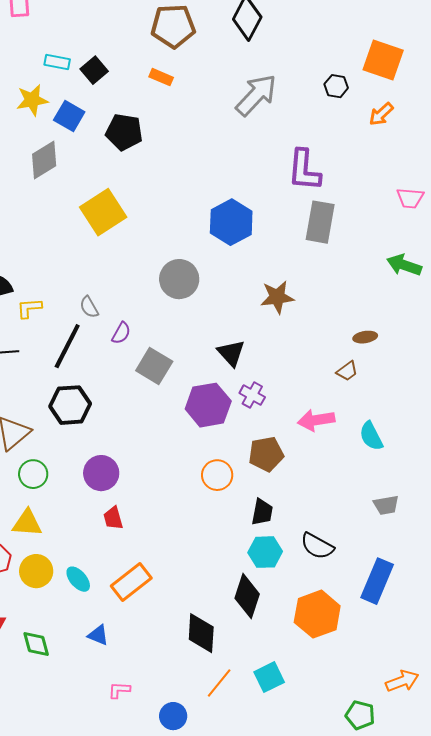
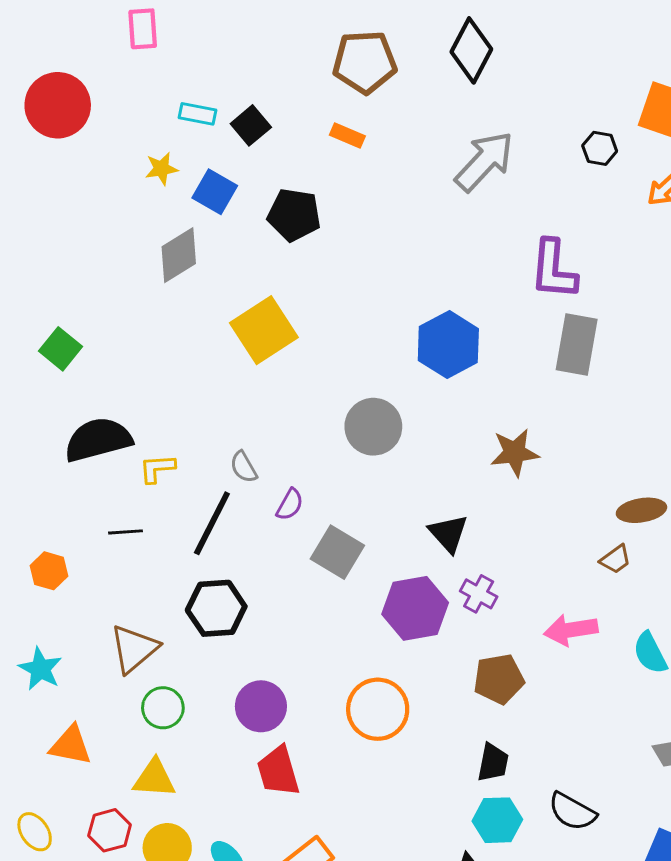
yellow star: (32, 100) -> (161, 169), size x0.7
brown ellipse: (365, 337) -> (641, 510), size x1.4
orange circle: (217, 475) -> (378, 709), moved, size x1.4
red trapezoid: (113, 518) -> (278, 771), size x1.5

